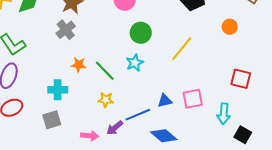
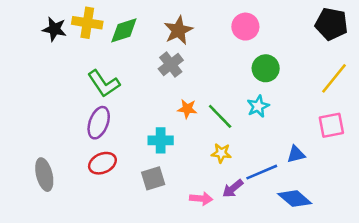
yellow line: (182, 49) -> (334, 78), moved
pink square: (193, 99) -> (331, 125), moved

